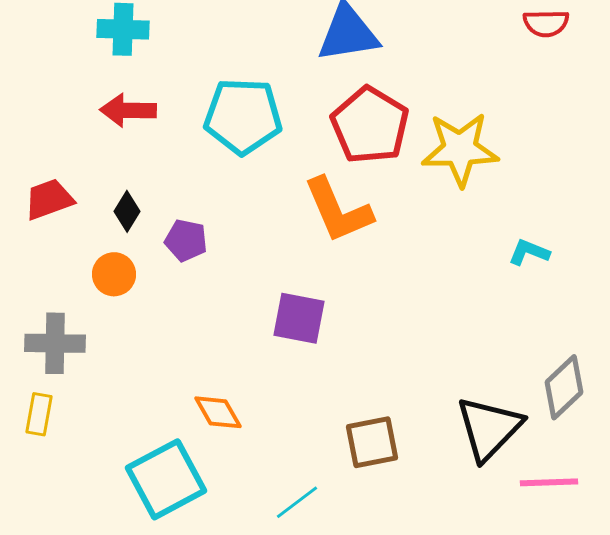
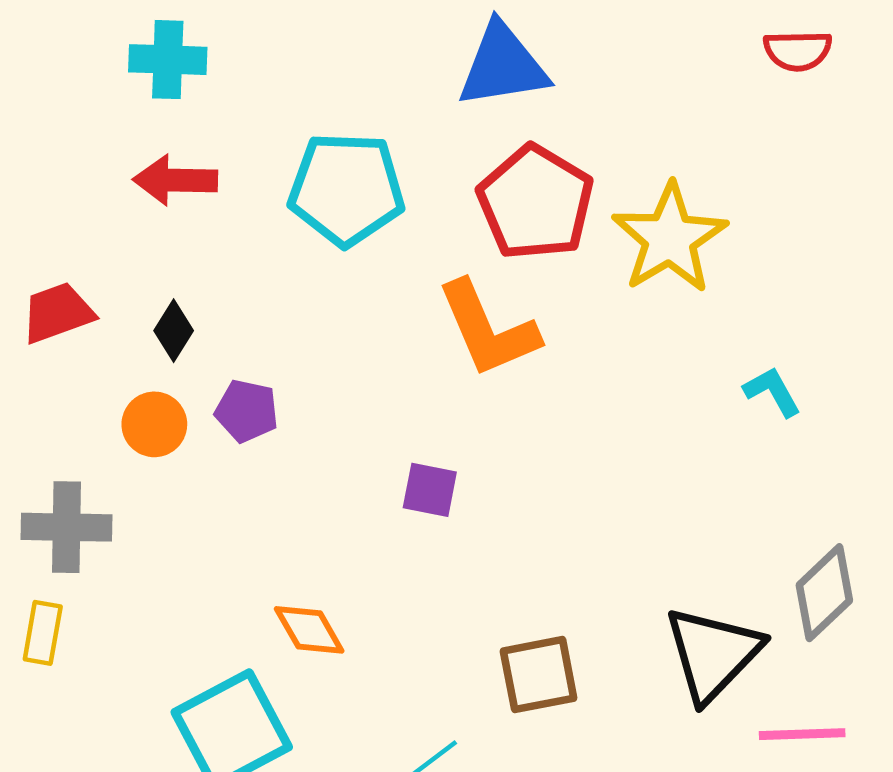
yellow star: (460, 149) -> (670, 238), turned -30
purple pentagon: (186, 240) -> (247, 411), moved
cyan L-shape: (529, 252) -> (772, 392), turned 39
purple square: (299, 318) -> (430, 490), size x0.7

